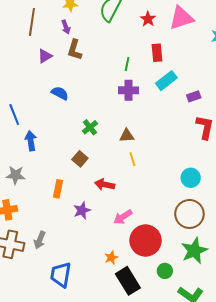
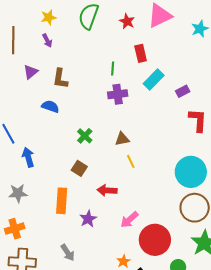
brown L-shape: (75, 50) -> (60, 79), moved
cyan circle: (191, 178) -> (191, 172), size x1.6
orange rectangle: (58, 189) -> (62, 201), size x1.4
gray arrow: (40, 240) -> (68, 253), moved, turned -48

